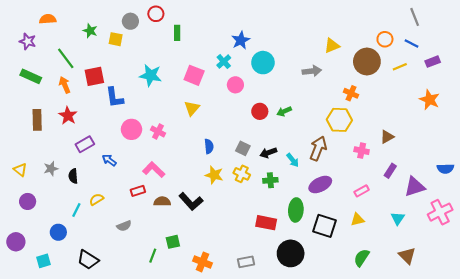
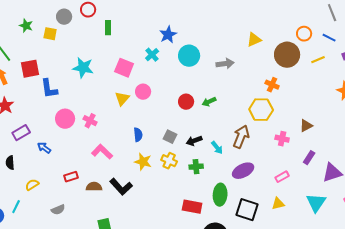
gray arrow: (312, 71) -> (225, 64), moved
pink circle: (235, 85) -> (143, 92), moved
pink L-shape: (154, 170) -> (102, 152), moved
cyan line: (76, 210) -> (16, 207), moved
cyan triangle: (398, 218) -> (316, 203), size x1.5

